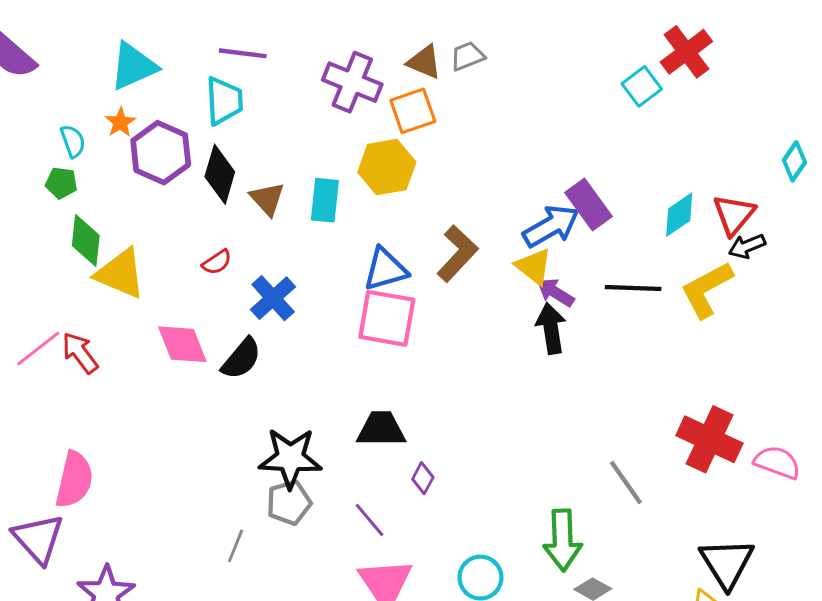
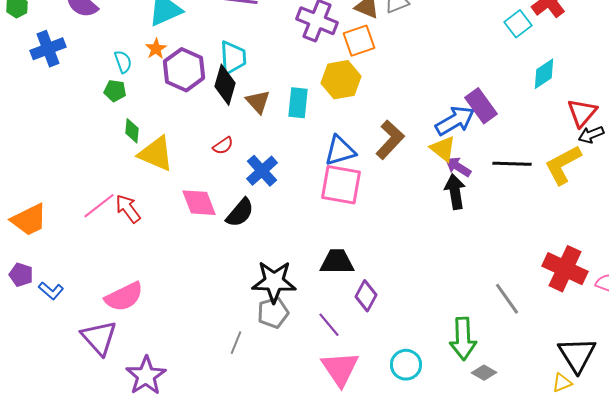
cyan trapezoid: (224, 101) -> (233, 58), moved
cyan diamond: (679, 215) -> (544, 74), moved
green diamond: (86, 241) -> (132, 131), size x0.7
purple diamond: (423, 478) -> (366, 296), size x1.4
pink semicircle: (74, 480) -> (124, 297), turned 51

